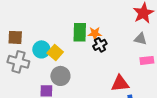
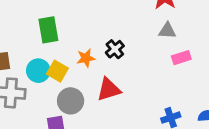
green rectangle: (80, 32) -> (48, 30), moved
orange star: (95, 33) -> (86, 58), moved
red triangle: (120, 83) -> (109, 90), moved

